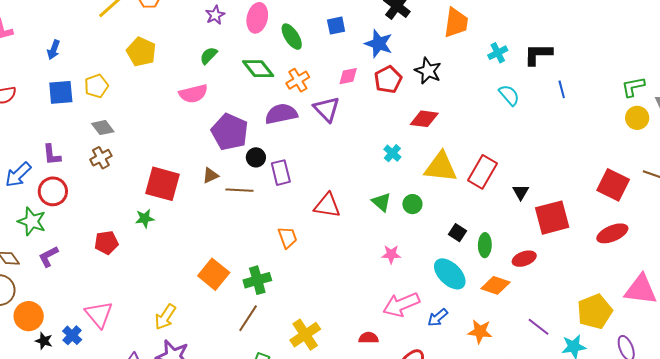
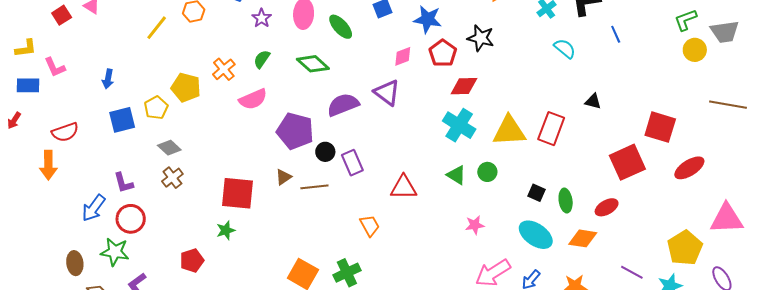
yellow pentagon: (141, 52) -> (186, 88), moved
orange cross: (298, 80) -> (224, 69), moved
red diamond: (424, 119) -> (464, 86), moved
cyan cross: (392, 153) -> (459, 125), size x1.8
red square: (613, 185) -> (660, 127), moved
black triangle: (521, 192) -> (593, 101), moved, turned -36

